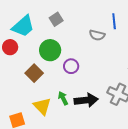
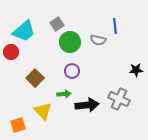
green circle: (50, 50) -> (70, 42), moved
green arrow: (63, 98) -> (64, 94), moved, turned 112

